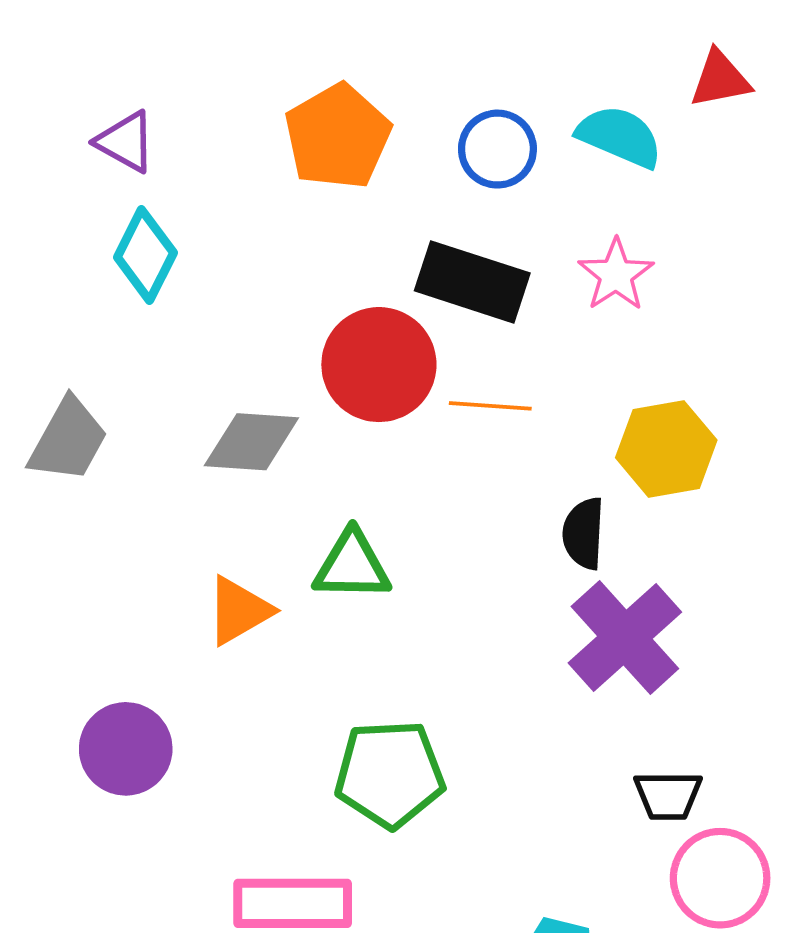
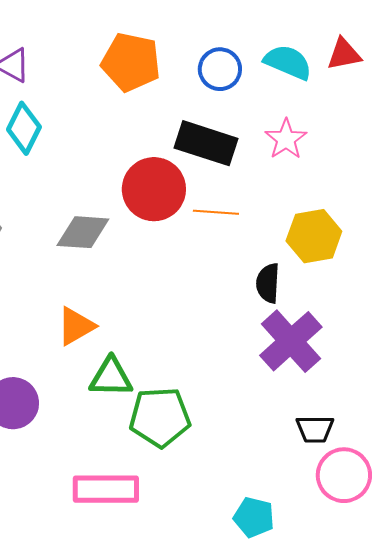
red triangle: (720, 79) -> (344, 54), moved
orange pentagon: (338, 136) -> (131, 62), turned -30
green triangle: (352, 566) -> (111, 377), moved

